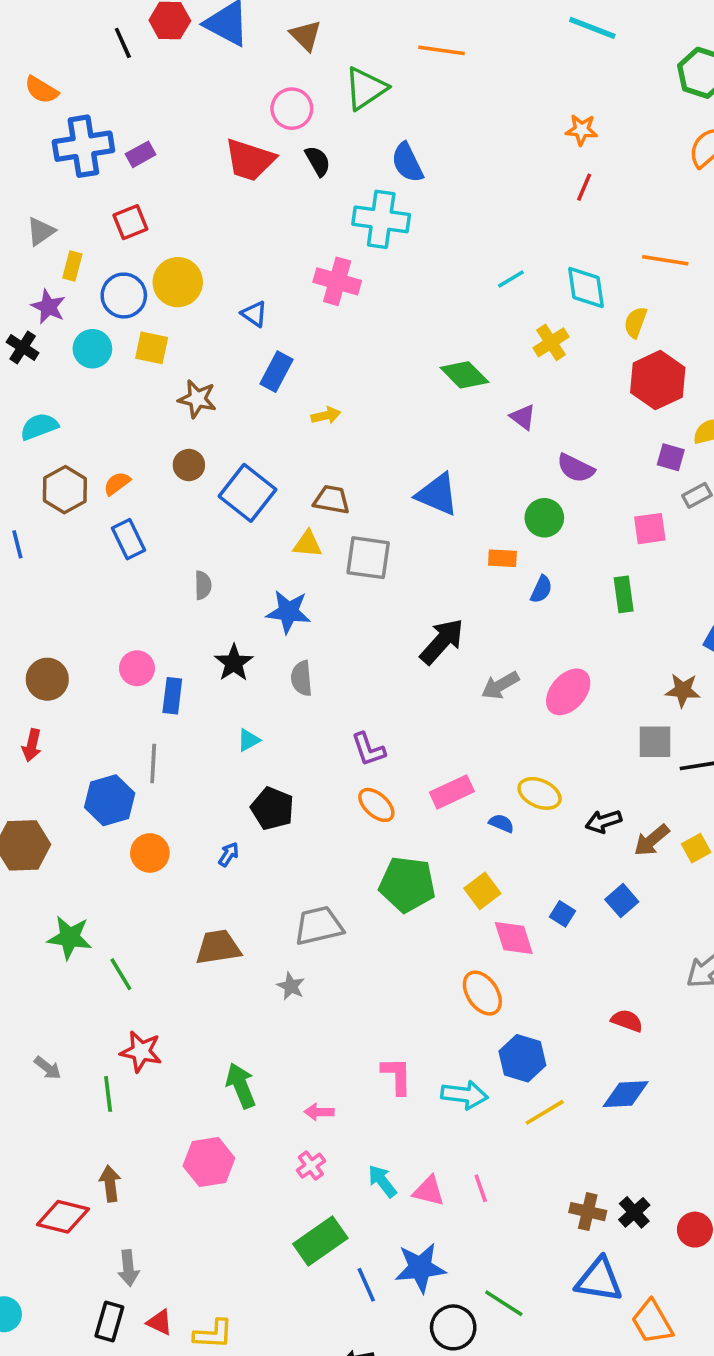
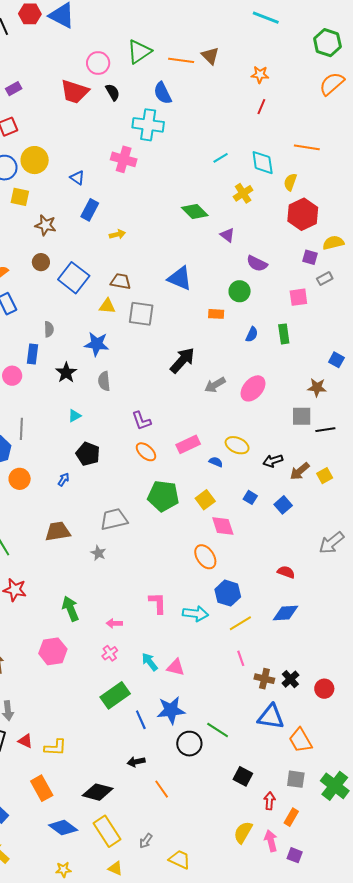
brown triangle: (306, 35) -> (210, 56), moved
orange line: (441, 50) -> (181, 60), moved
blue semicircle: (541, 589) -> (252, 334), moved
blue rectangle: (172, 696) -> (32, 354), moved
blue square: (563, 914) -> (250, 497), moved
pink line: (481, 1188) -> (241, 658), moved

